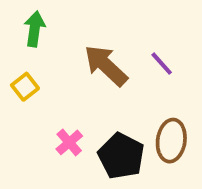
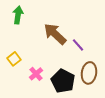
purple line: (162, 64) -> (78, 45), moved
yellow square: (25, 87) -> (14, 59), moved

